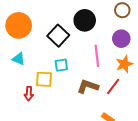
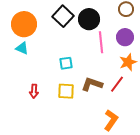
black square: (58, 36) -> (63, 16), moved
pink line: (97, 56) -> (101, 42), moved
cyan triangle: (19, 59) -> (22, 48), moved
yellow square: (44, 79) -> (66, 91), moved

